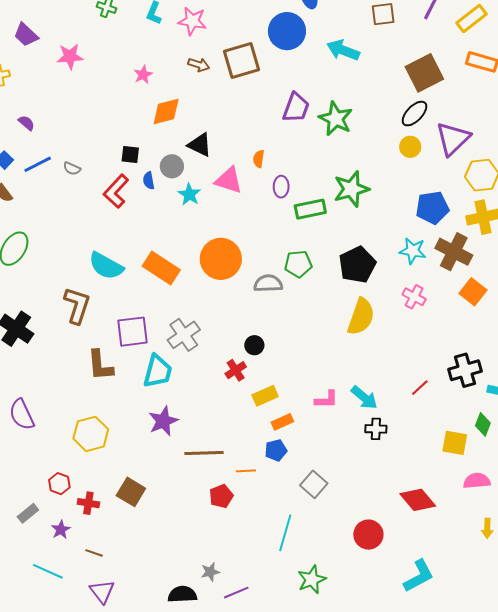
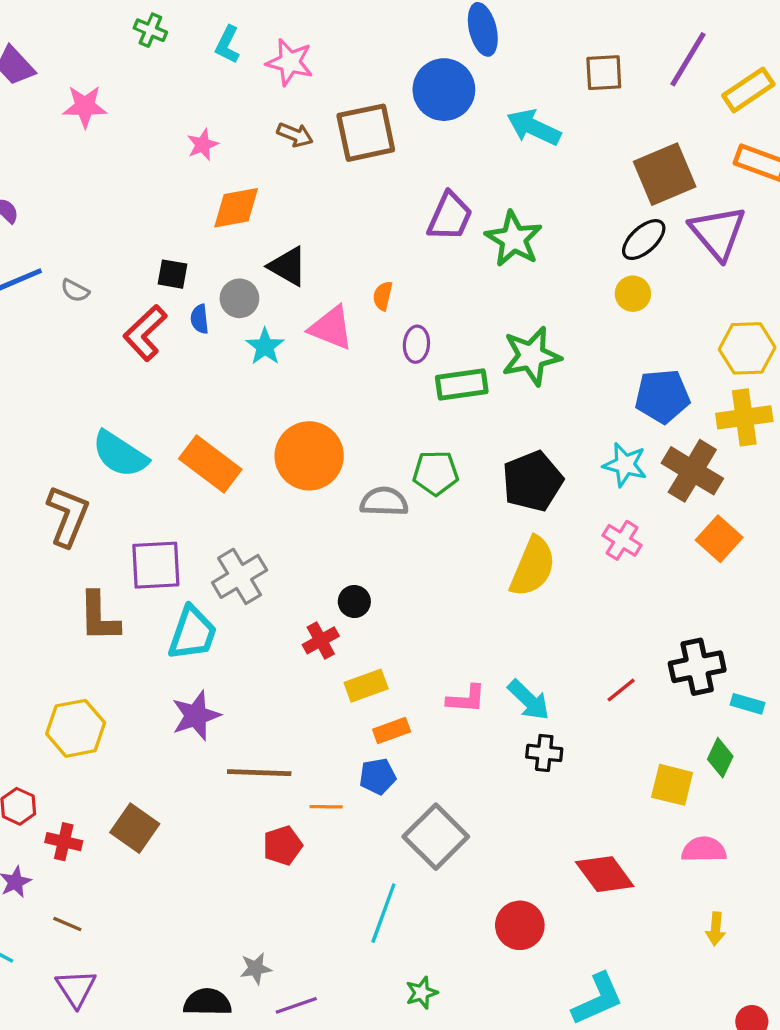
purple triangle: (453, 139) -> (718, 233), moved, turned -30
gray square: (314, 484) -> (436, 837), size x1.4
green star: (312, 580) -> (422, 993), size x0.7

